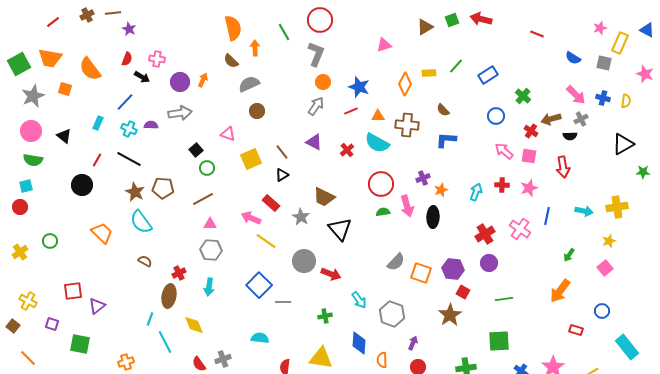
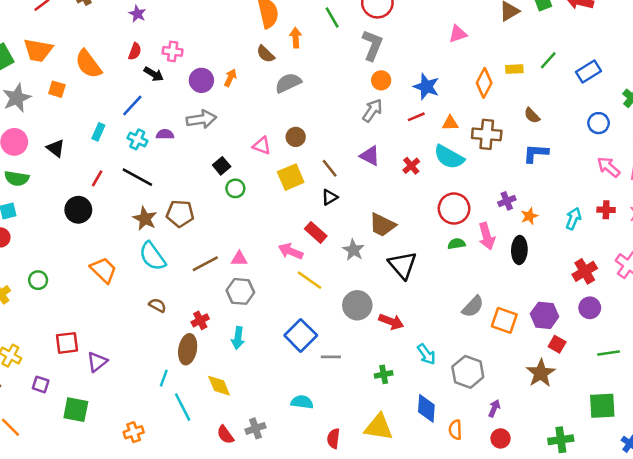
brown circle: (257, 111) -> (296, 137), moved
brown line: (203, 199) -> (205, 264), moved

